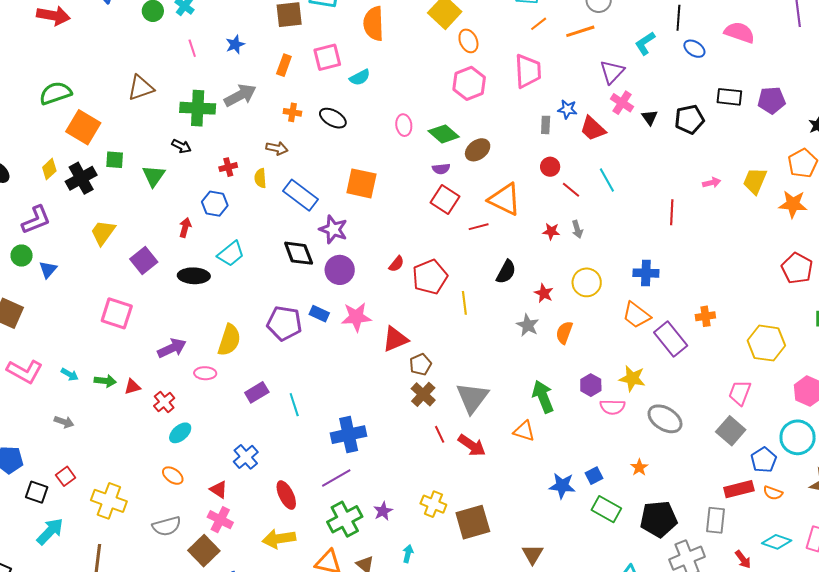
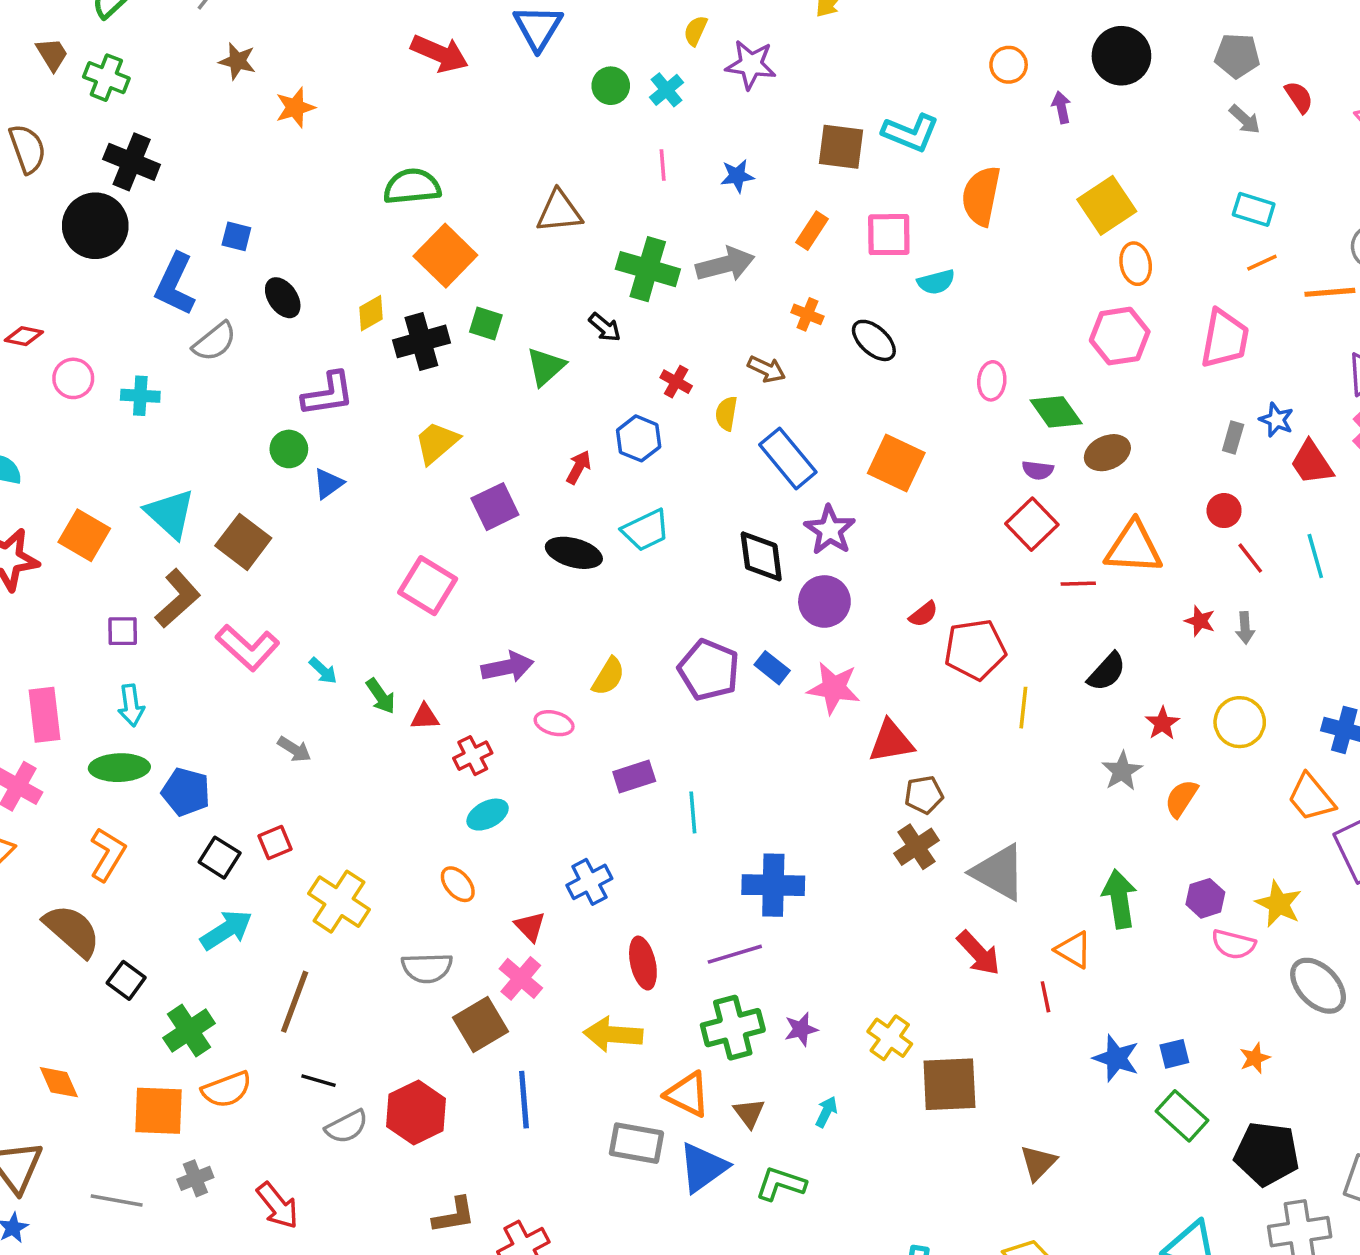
red cross: (228, 167) -> (676, 382), turned 30
orange triangle: (505, 199) -> (1134, 548), turned -36
yellow semicircle: (229, 340) -> (608, 676), size x0.7
green arrow: (105, 381) -> (381, 696), turned 35
gray triangle: (472, 398) -> (999, 872), turned -51
red line: (440, 434) -> (1045, 997), moved

